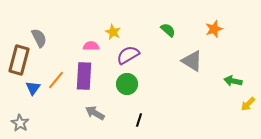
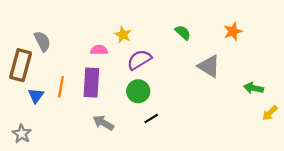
orange line: (56, 80) -> (61, 87), turned -30
black line: (139, 120) -> (151, 118), moved, turned 40

